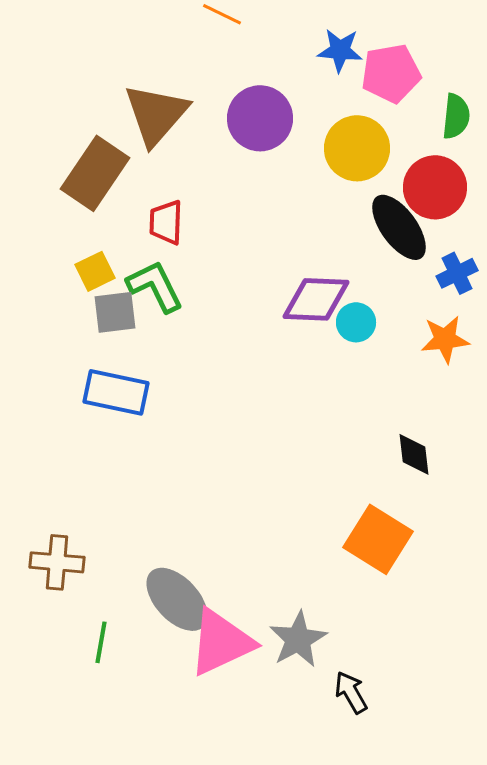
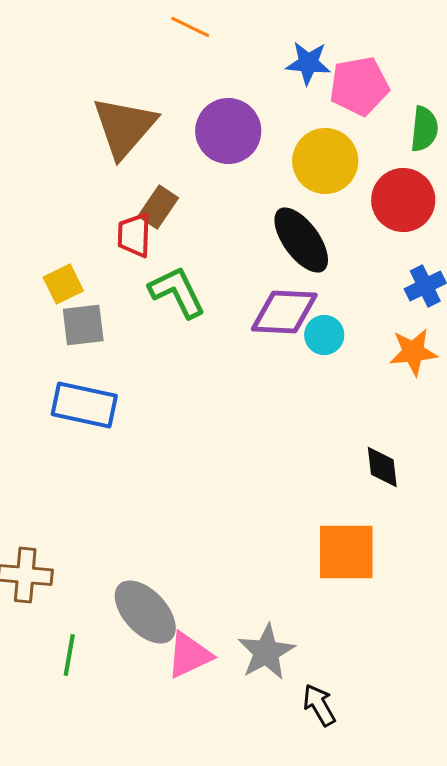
brown rectangle: (95, 173) -> (158, 207), moved, size x0.6
black ellipse: (399, 227) -> (301, 240), moved
green L-shape: (155, 286) -> (177, 292), moved
orange square: (378, 539) -> (346, 552), turned -32
pink triangle: (221, 642) -> (189, 655), size x0.7

